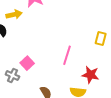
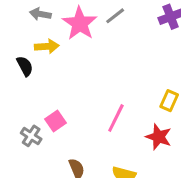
red star: (90, 75) -> (159, 137), moved

